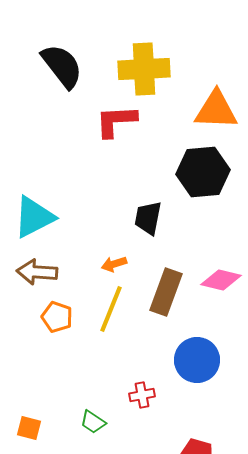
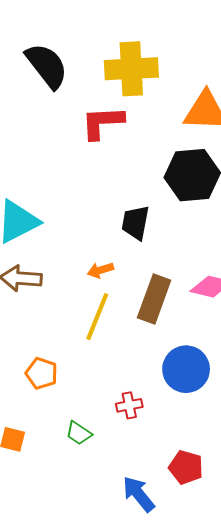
orange pentagon: (57, 317) -> (42, 373), moved

